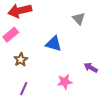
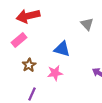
pink star: (65, 82) -> (55, 73), moved

